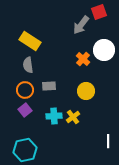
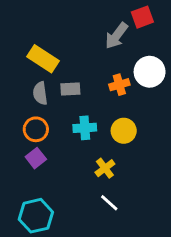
orange cross: (83, 59) -> (119, 85), turned 32
gray rectangle: (49, 86) -> (70, 89), moved
cyan cross: (54, 116) -> (85, 128), moved
white line: (108, 141) -> (109, 203), moved, turned -48

